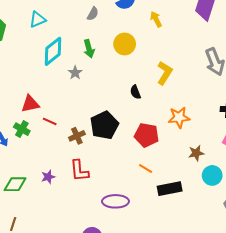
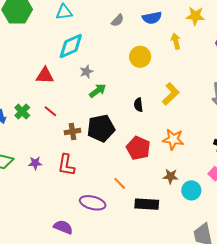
green arrow: (89, 49) -> (98, 91), moved, turned -126
red triangle: (30, 104) -> (45, 76), moved
brown star: (196, 153) -> (171, 176), moved
orange line: (146, 168) -> (120, 183), moved
cyan circle: (212, 175) -> (191, 190), moved

